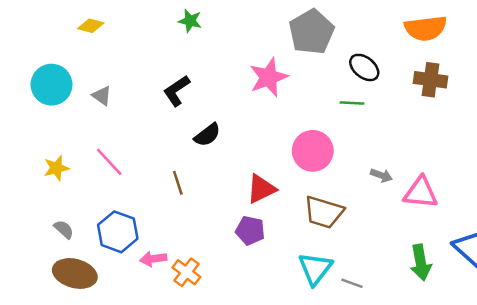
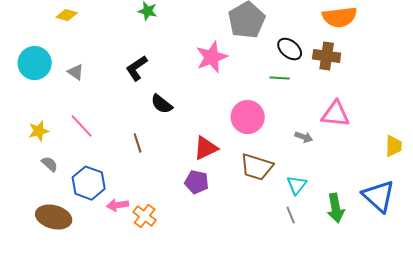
brown cross: (430, 80) -> (327, 56), moved
black semicircle: (207, 135) -> (162, 104), turned 75
pink triangle: (421, 193) -> (336, 114), moved
gray semicircle: (64, 229) -> (50, 164), moved
cyan triangle: (315, 269) -> (297, 185), moved, size x0.7
gray line: (352, 283) -> (291, 215), moved, turned 48

